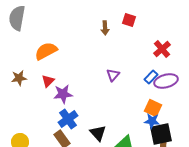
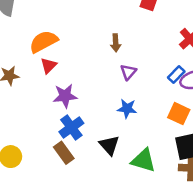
brown arrow: (105, 28) -> (116, 43), moved
red triangle: (48, 81) -> (49, 66), moved
blue star: (152, 121) -> (127, 109), moved

